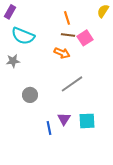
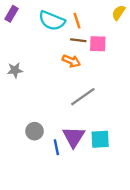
cyan semicircle: (23, 36) -> (52, 21), moved
pink square: (85, 38) -> (98, 44), turned 35
gray circle: (30, 95) -> (35, 131), moved
purple triangle: (64, 119) -> (74, 137), size x1.5

